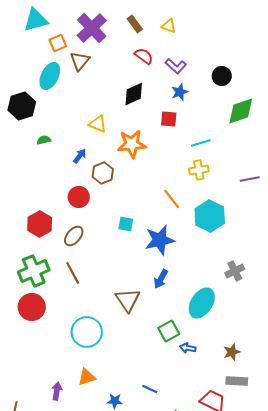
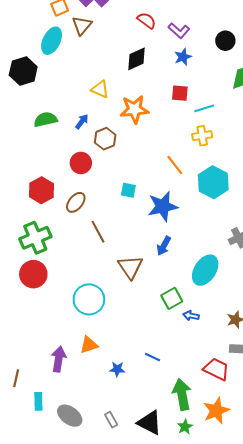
red square: (169, 119) -> (180, 93), moved
green semicircle: (44, 140) -> (45, 120), moved, size x1.6
brown line: (73, 273) -> (98, 232), moved
purple arrow: (57, 391) -> (59, 359), size x1.4

